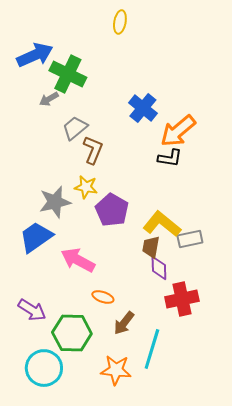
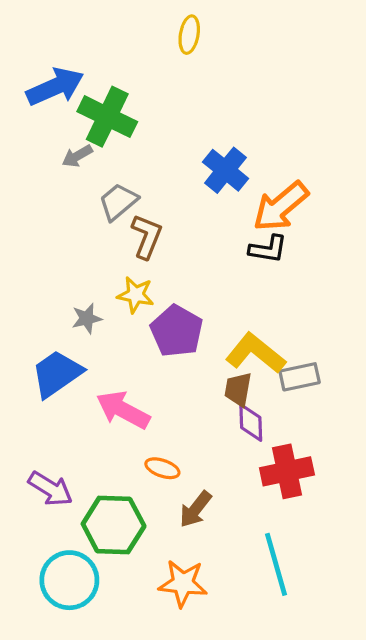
gray star: (55, 202) -> (87, 318), size x0.6
cyan line: (152, 349) -> (276, 564), moved, turned -33

